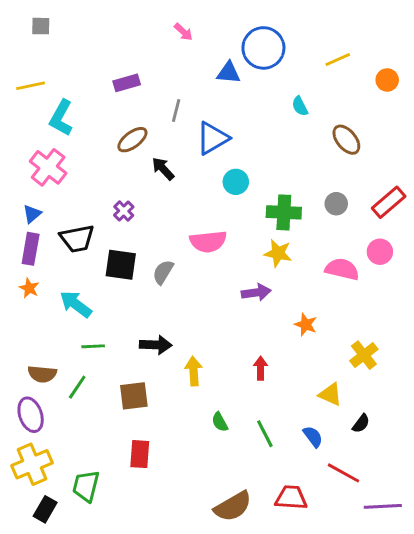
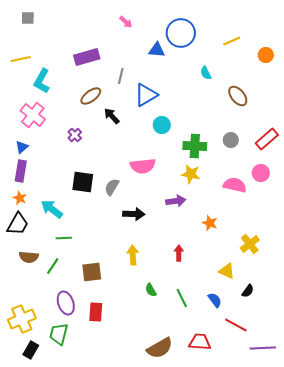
purple rectangle: (127, 83) -> (87, 57), size x1.4
purple cross: (124, 211) -> (75, 135), moved
black trapezoid: (77, 239) -> (18, 224), moved, turned -50
black arrow: (156, 345) -> (134, 214), moved
purple ellipse: (31, 415) -> (66, 303), moved

